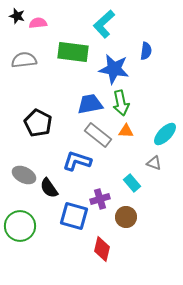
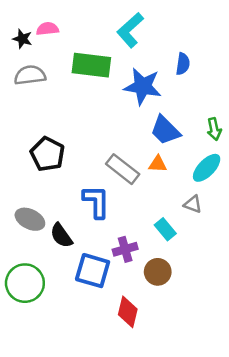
black star: (17, 16) -> (22, 39), moved
green arrow: (121, 103) -> (214, 129), moved, size x0.7
blue trapezoid: (90, 104) -> (165, 130), moved, turned -124
blue L-shape: (77, 161) -> (96, 202), turned 72

